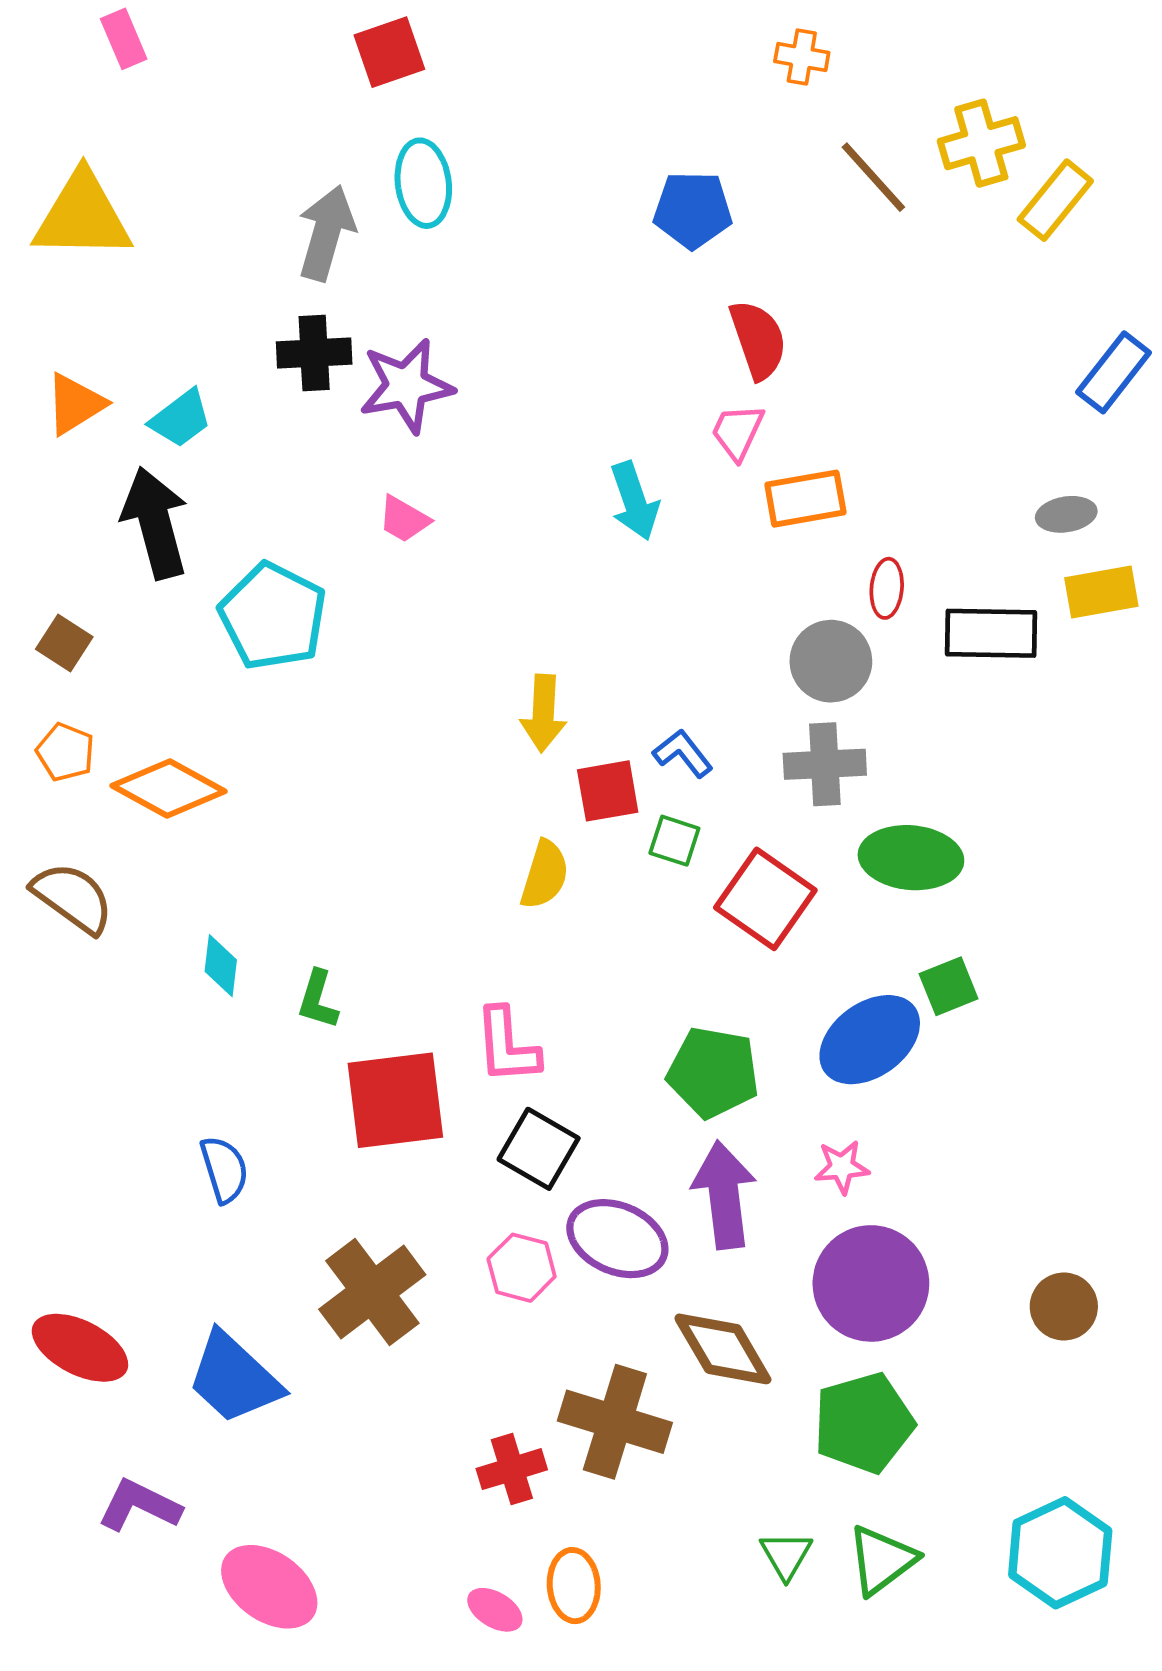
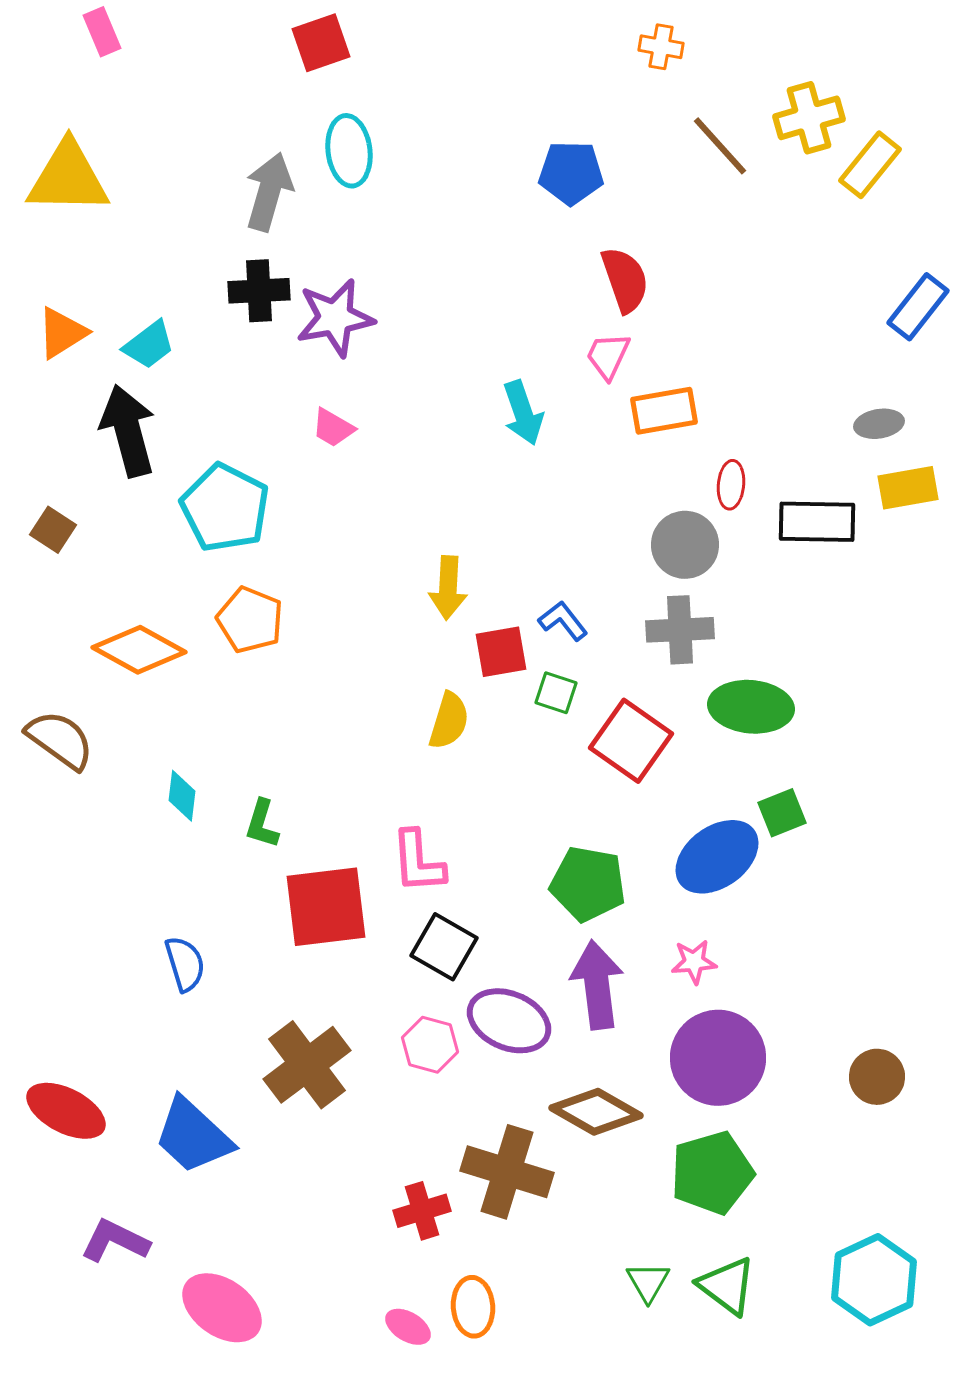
orange pentagon: (65, 752) -> (250, 620), moved, size x1.4
brown diamond: (723, 1349) -> (596, 1112), turned -30
green triangle: (882, 1560) -> (727, 1286), turned -46

